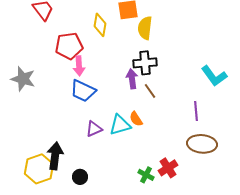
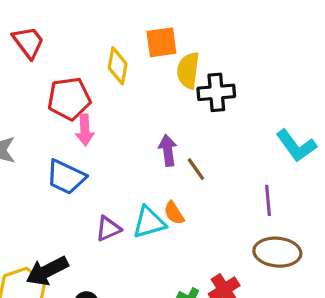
black cross: (145, 63) -> (216, 92), moved
blue trapezoid: (83, 91) -> (66, 177), moved
black arrow: (55, 156) -> (47, 271), turned -124

